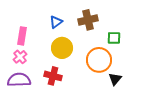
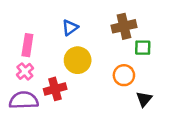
brown cross: (88, 20) -> (124, 26), moved
orange circle: (99, 60) -> (124, 75), size x0.7
red cross: (53, 76) -> (55, 89), moved, turned -30

